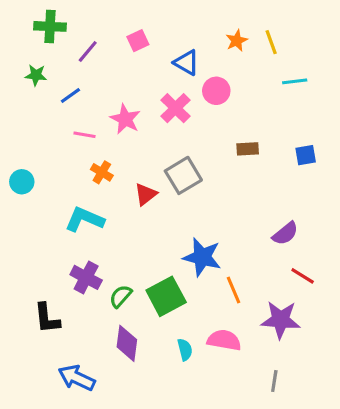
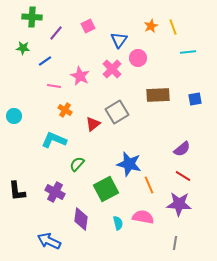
blue triangle: (186, 63) -> (119, 40), turned 36
brown rectangle: (248, 149) -> (158, 95), size x1.6
red line: (303, 276) -> (183, 176), moved
purple cross: (86, 277) -> (55, 192), moved
green semicircle: (121, 296) -> (77, 164), moved
black L-shape: (47, 318) -> (17, 191), moved

